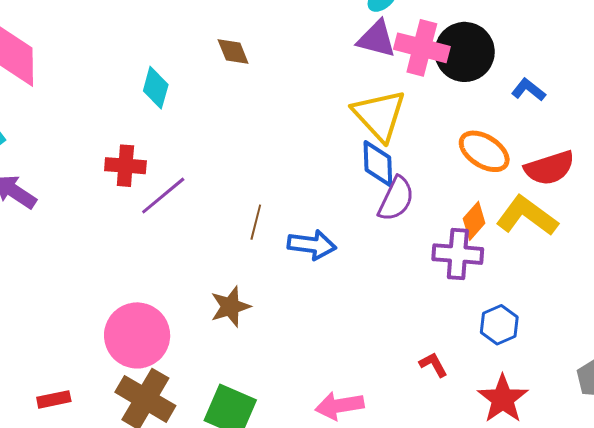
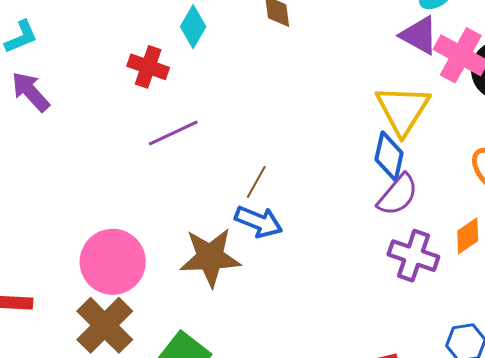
red cross: (125, 166) -> (148, 67), moved
blue arrow: (312, 245) -> (259, 222), moved
purple cross: (458, 254) -> (413, 256), moved
brown star: (230, 307) -> (210, 257), size x1.5

